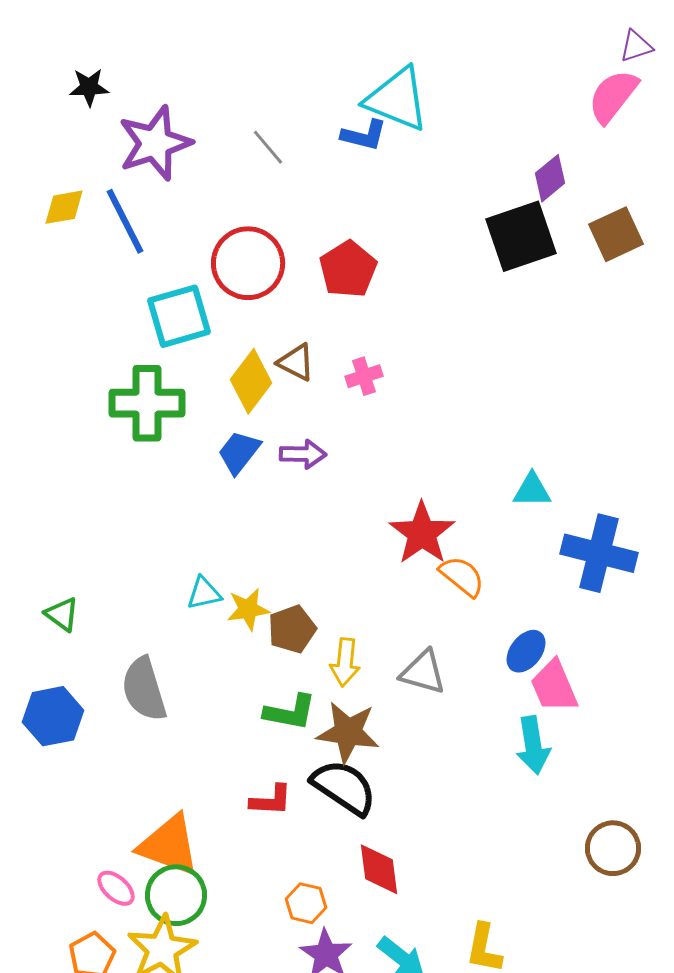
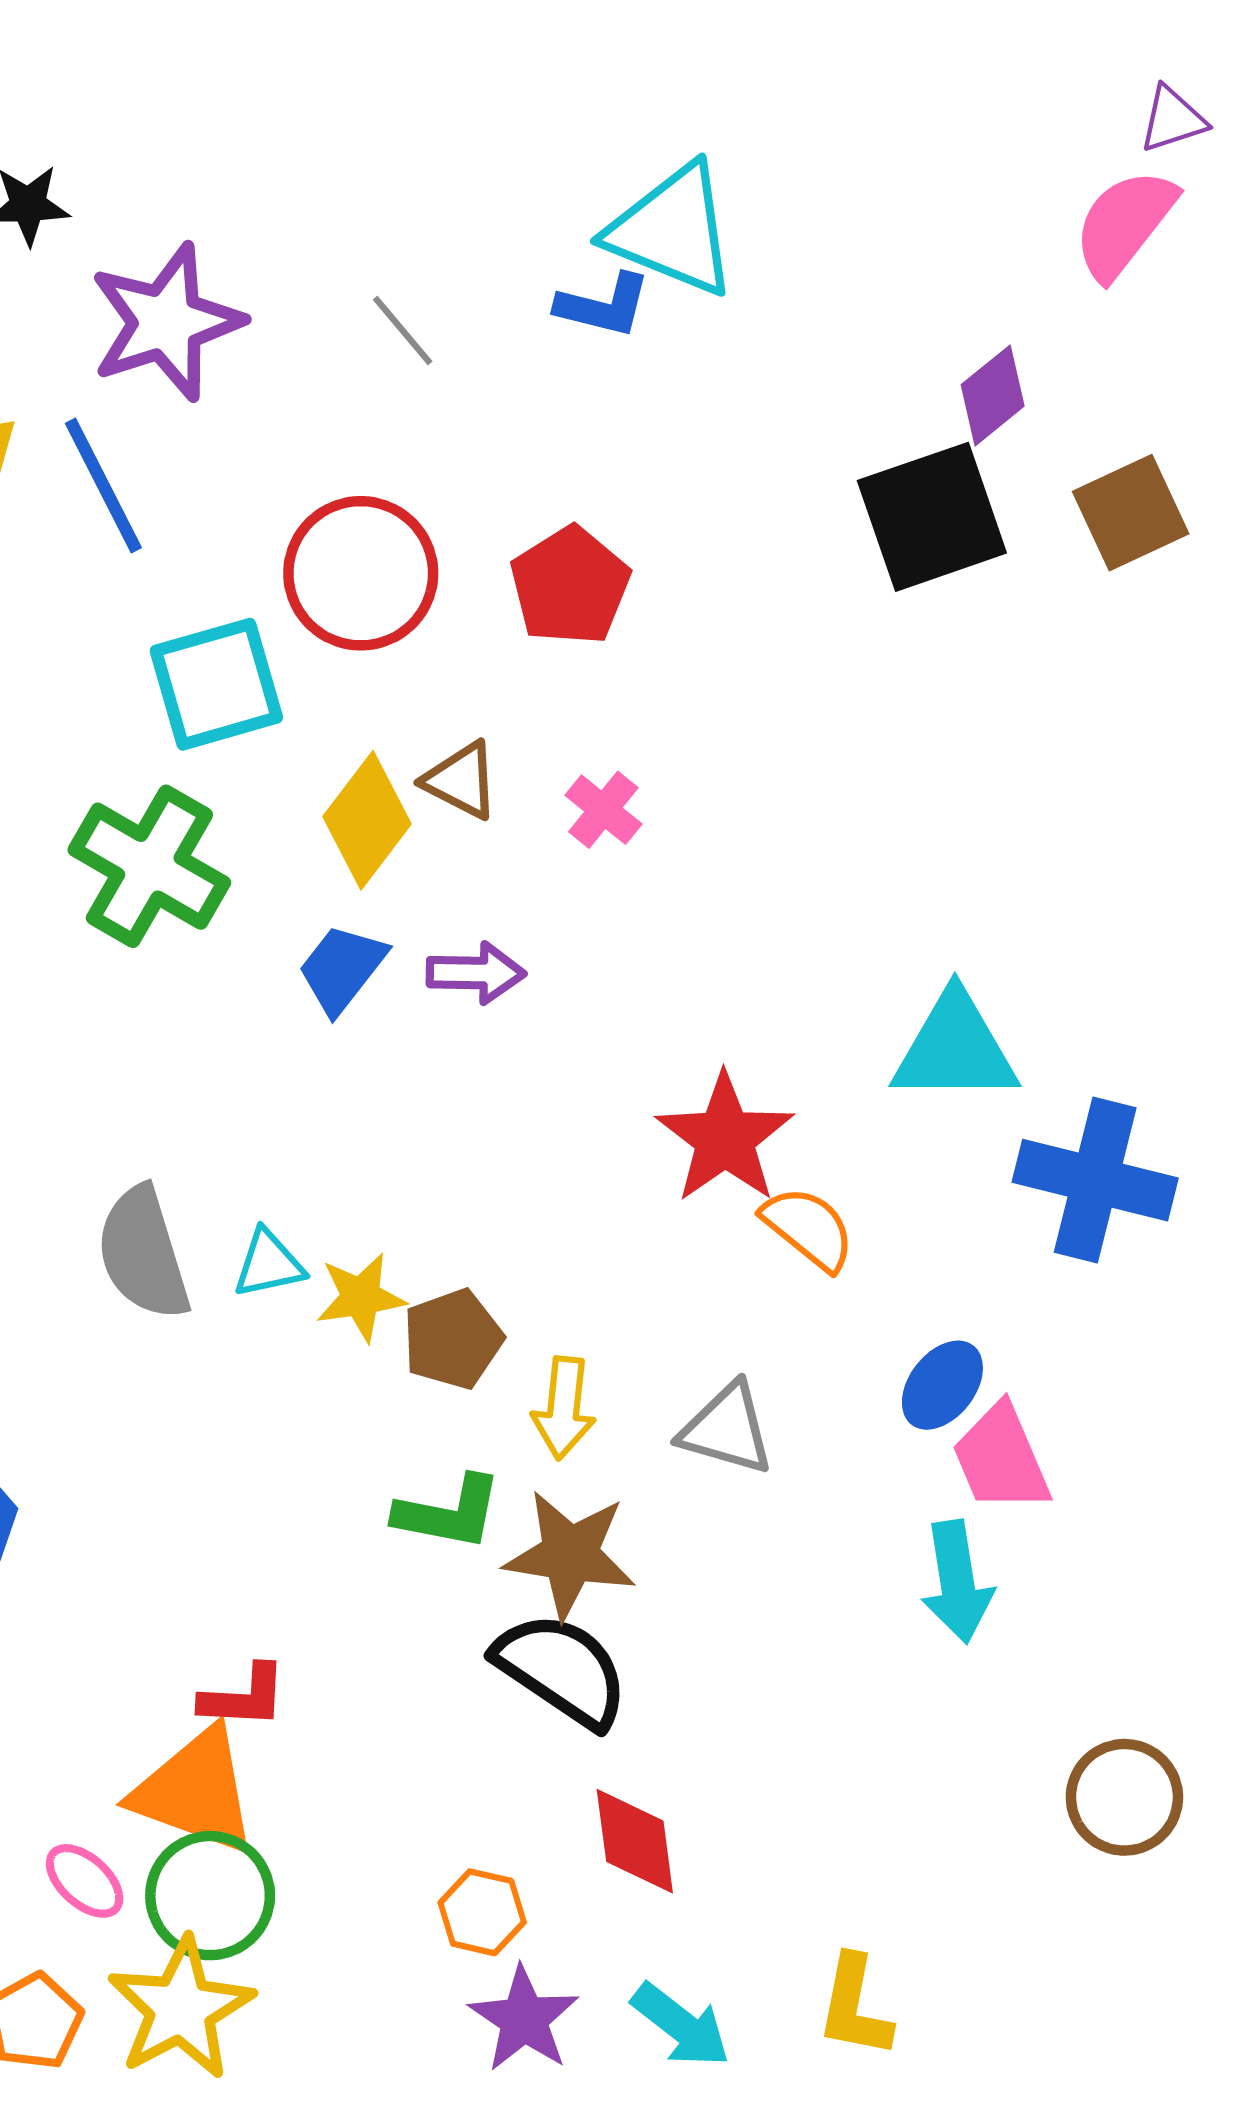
pink cross: (364, 376) -> (603, 810), turned -33
green cross: (147, 403) -> (149, 866), turned 30
cyan triangle: (532, 490) -> (955, 1048), size x1.6
gray semicircle: (144, 689) -> (143, 1253), moved
red L-shape: (271, 800) -> (244, 1697), moved

